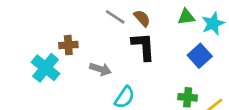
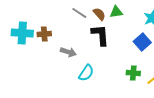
green triangle: (186, 17) -> (116, 12), moved
cyan cross: (46, 68) -> (22, 33), moved, turned -35

